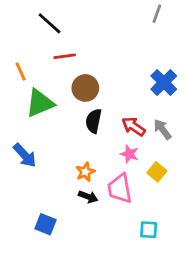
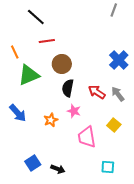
pink star: (129, 154) -> (74, 111), moved
orange star: (85, 172) -> (51, 120), moved
black arrow: (88, 197) -> (58, 169), moved
blue square: (45, 224) -> (33, 163), turned 35

